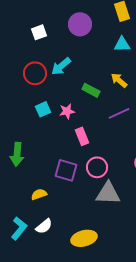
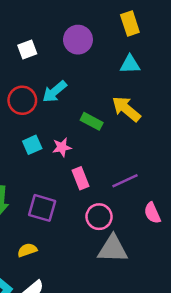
yellow arrow: (119, 80) -> (126, 109), size x1.4
purple line: (119, 113) -> (125, 181), moved
purple square: (66, 170) -> (42, 208), moved

